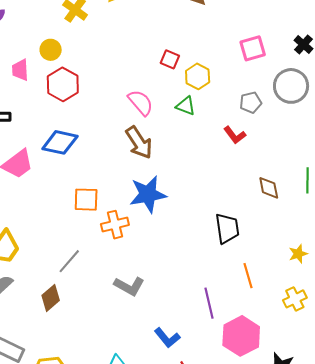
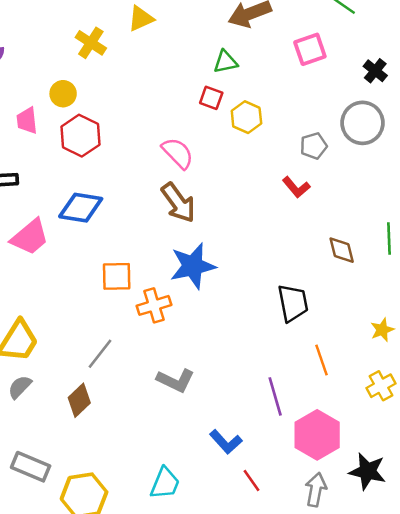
pink square: (253, 48) -> (310, 49), moved
green triangle: (186, 106) -> (225, 62), moved, turned -30

